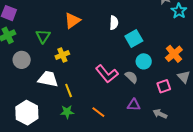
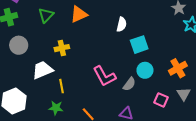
green triangle: (43, 36) -> (46, 15), moved
gray semicircle: (131, 77) -> (129, 84), turned 72
white trapezoid: (48, 79) -> (42, 70), turned -45
pink square: (164, 86) -> (161, 100), turned 32

